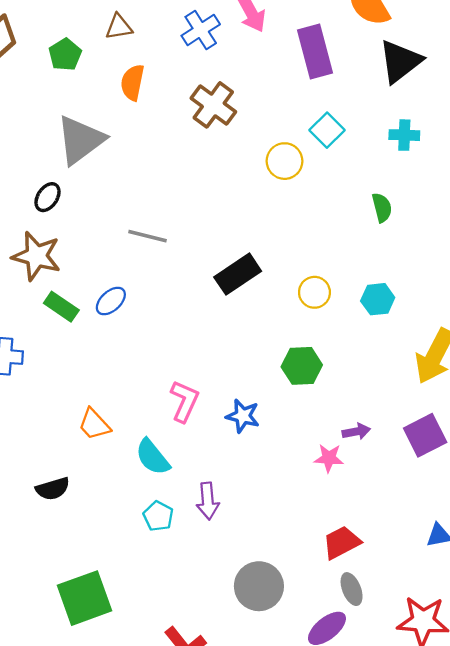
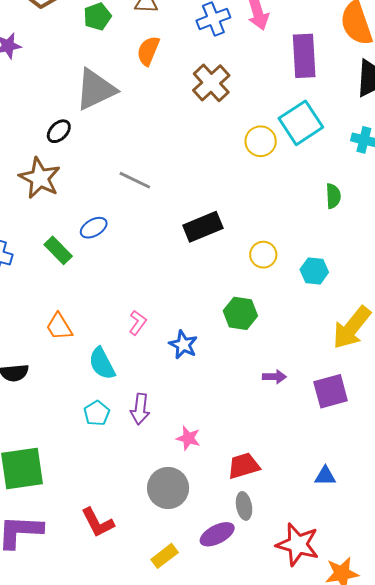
cyan square: (327, 130) -> (301, 123), size x1.5
green rectangle: (61, 307) -> (58, 250), moved
pink L-shape: (184, 401) -> (138, 323), size x0.7
pink star: (329, 458) -> (188, 438), moved

